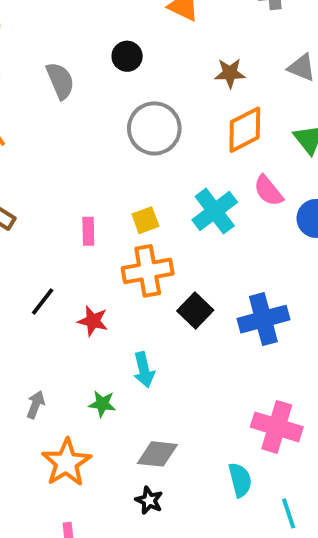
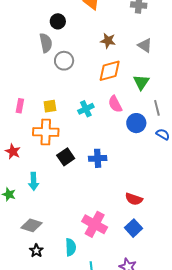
gray semicircle: (60, 81) -> (46, 43), moved
gray circle: (154, 128) -> (64, 61), size x0.7
cyan cross: (215, 211) -> (86, 109), size x0.7
blue cross: (263, 319) -> (98, 158), moved, size x0.7
black star: (149, 500) -> (36, 251), moved

